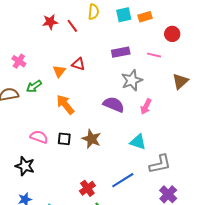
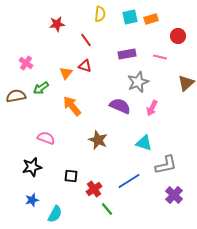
red line: (72, 26) -> (86, 40), moved
black square: (64, 139) -> (71, 176), moved
black star: (25, 166) -> (32, 167), turned -30

